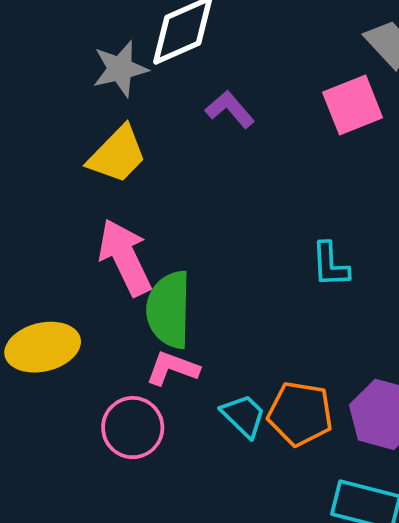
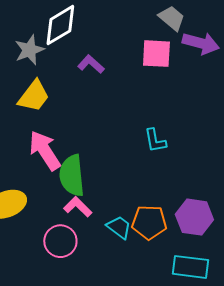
pink square: (353, 105) -> (156, 54), turned 32
pink L-shape: (172, 368) -> (78, 207), turned 32

